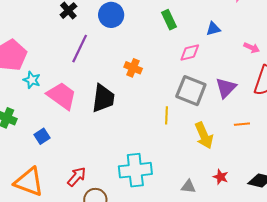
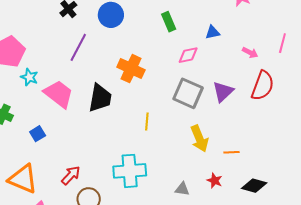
orange cross: (133, 68) -> (131, 69), size x1.5
yellow line: (167, 115) -> (147, 121), moved
orange line: (242, 124) -> (232, 152), moved

